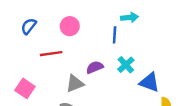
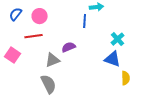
pink circle: (70, 26) -> (40, 16), moved
cyan cross: (126, 65) -> (118, 39), moved
pink square: (25, 88) -> (13, 55), moved

